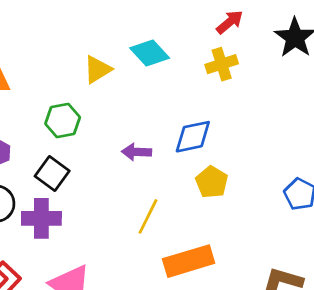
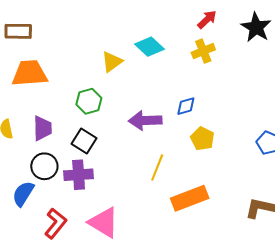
blue diamond: (193, 137) -> (186, 106), size x0.7
purple arrow: (137, 152) -> (145, 120), size x1.5

